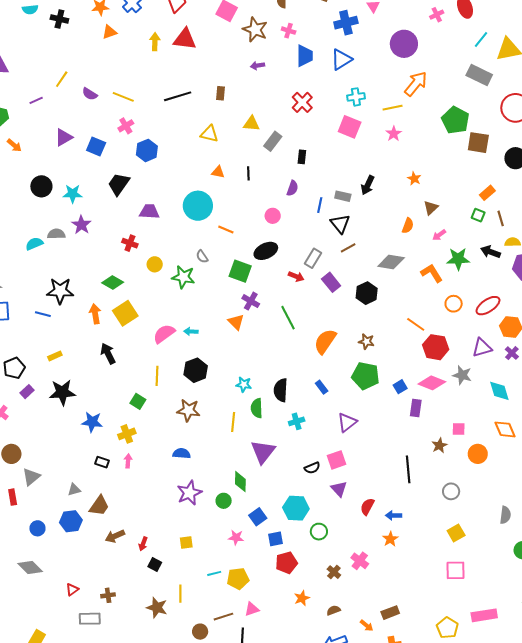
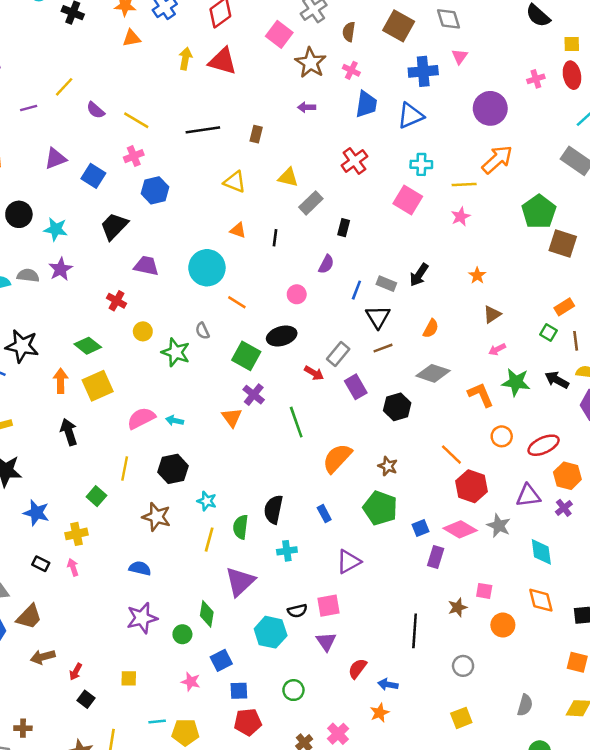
orange semicircle: (408, 226) -> (431, 329), moved
cyan star: (244, 385) -> (207, 501), moved
pink arrow: (128, 461) -> (73, 567), turned -32
cyan hexagon: (296, 508) -> (271, 632), moved

